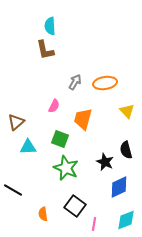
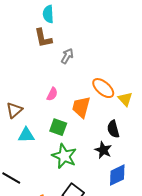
gray arrow: (75, 82) -> (67, 56), moved
orange ellipse: (105, 83) -> (103, 88), moved, turned 50
black semicircle: (126, 150) -> (113, 129), moved

